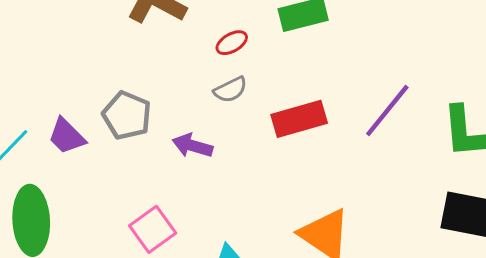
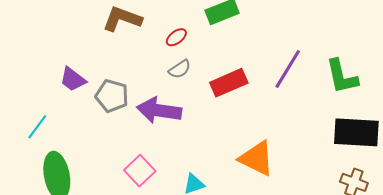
purple trapezoid: (67, 136) -> (73, 79), moved
purple arrow: (192, 146) -> (159, 110), size x1.6

